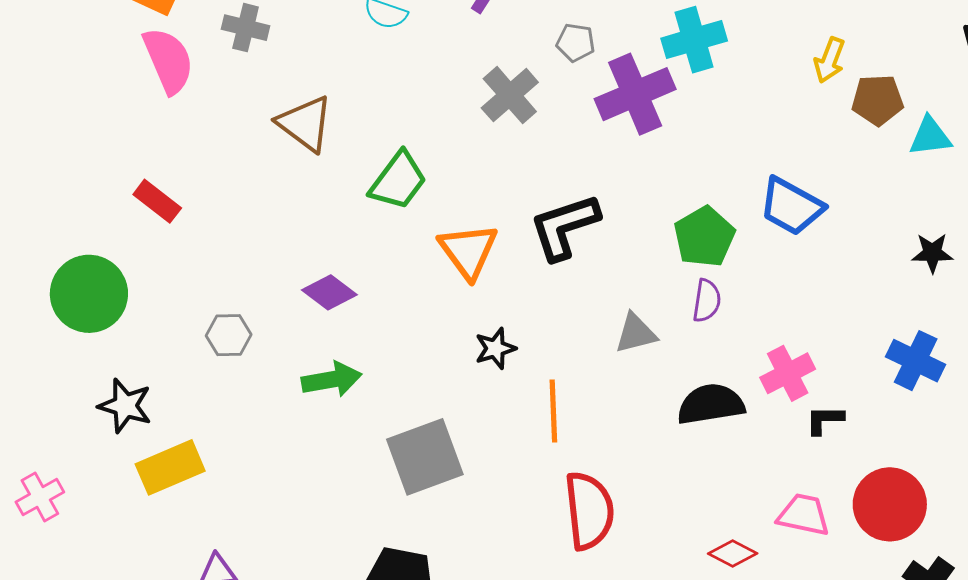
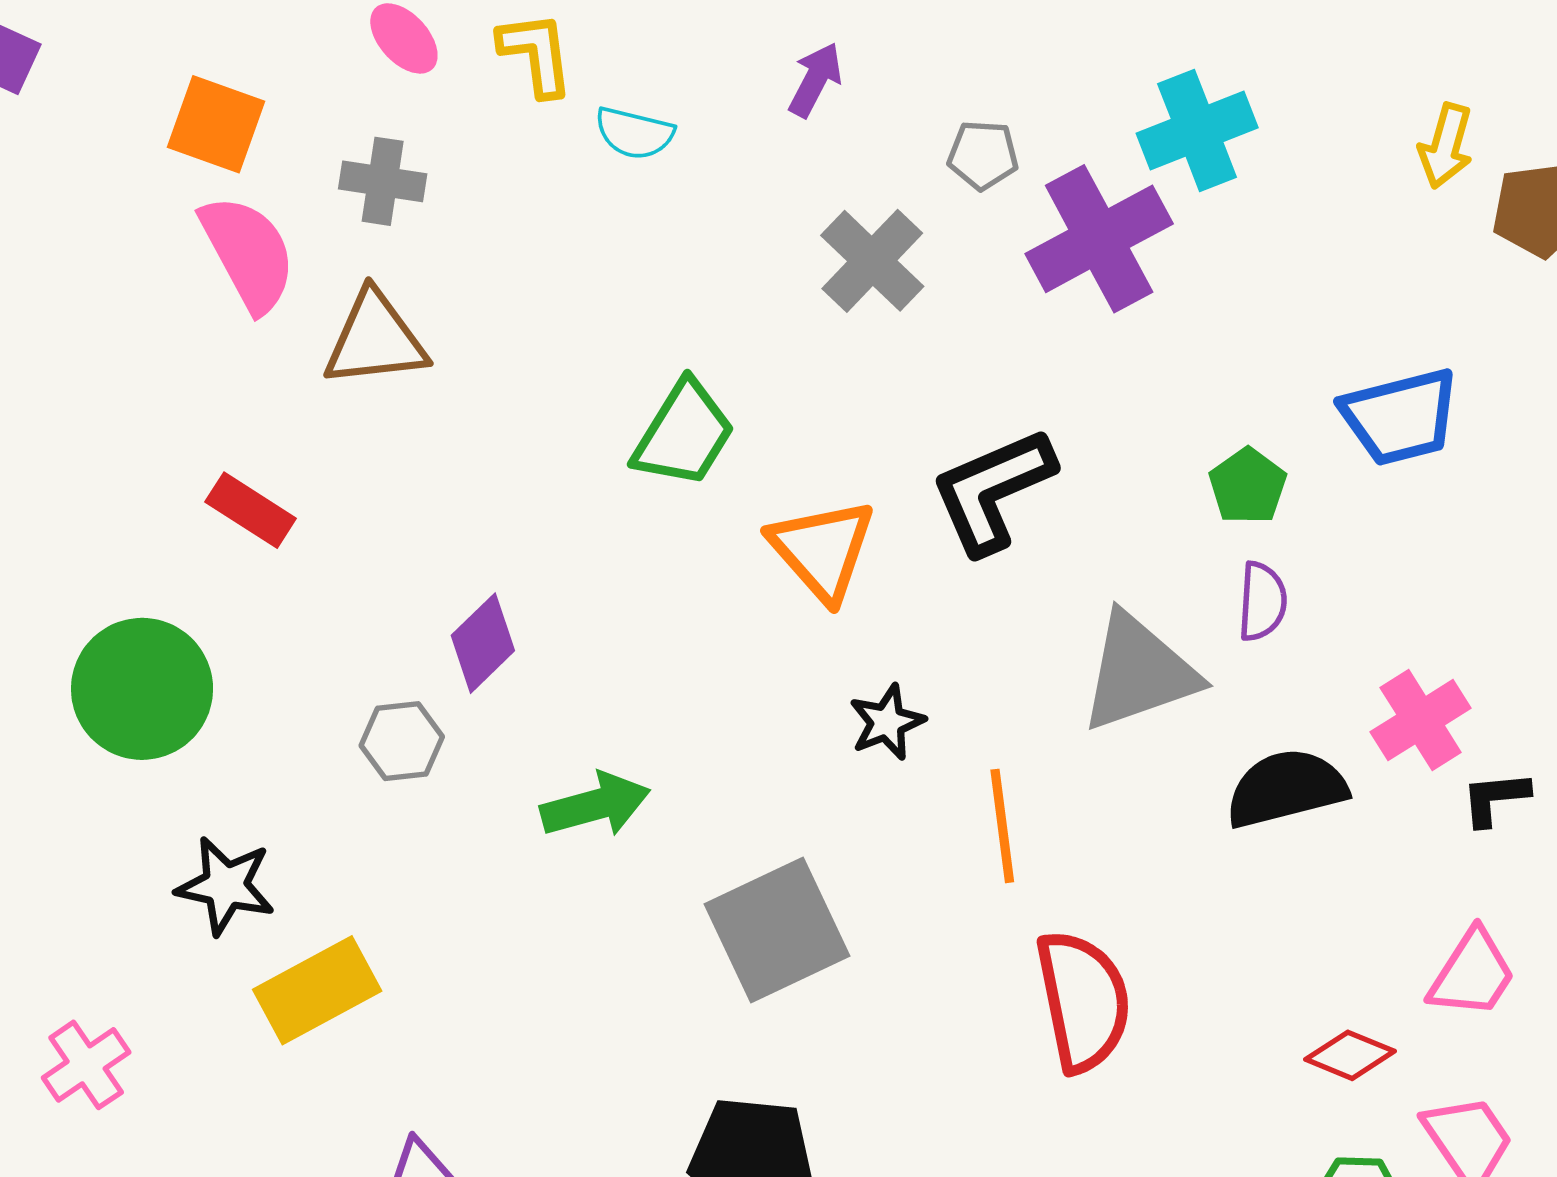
brown triangle: (305, 124) -> (375, 339), moved, turned -38
blue trapezoid: (791, 206) -> (1400, 417), turned -38
green pentagon: (704, 237) -> (1248, 486), size x0.7
purple diamond: (329, 292) -> (483, 643), moved, turned -76
gray triangle: (636, 333) -> (1139, 672), size x1.6
pink trapezoid: (804, 515) -> (1472, 974), turned 116

